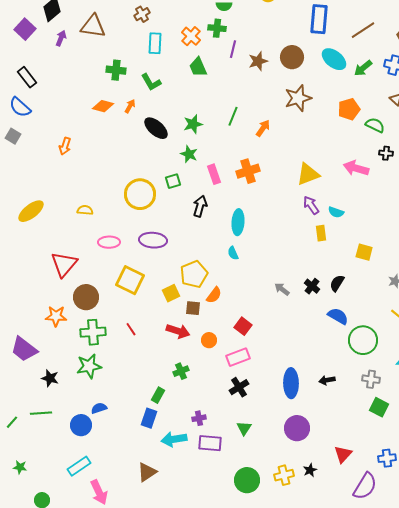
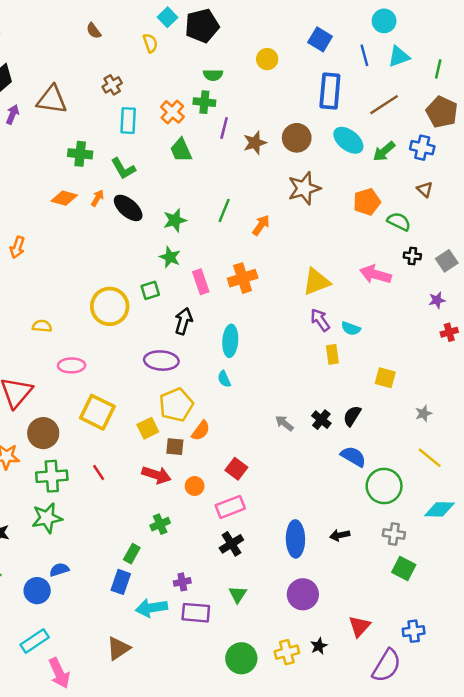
black ellipse: (156, 128) -> (128, 208), moved
purple ellipse: (153, 240) -> (161, 361), moved

